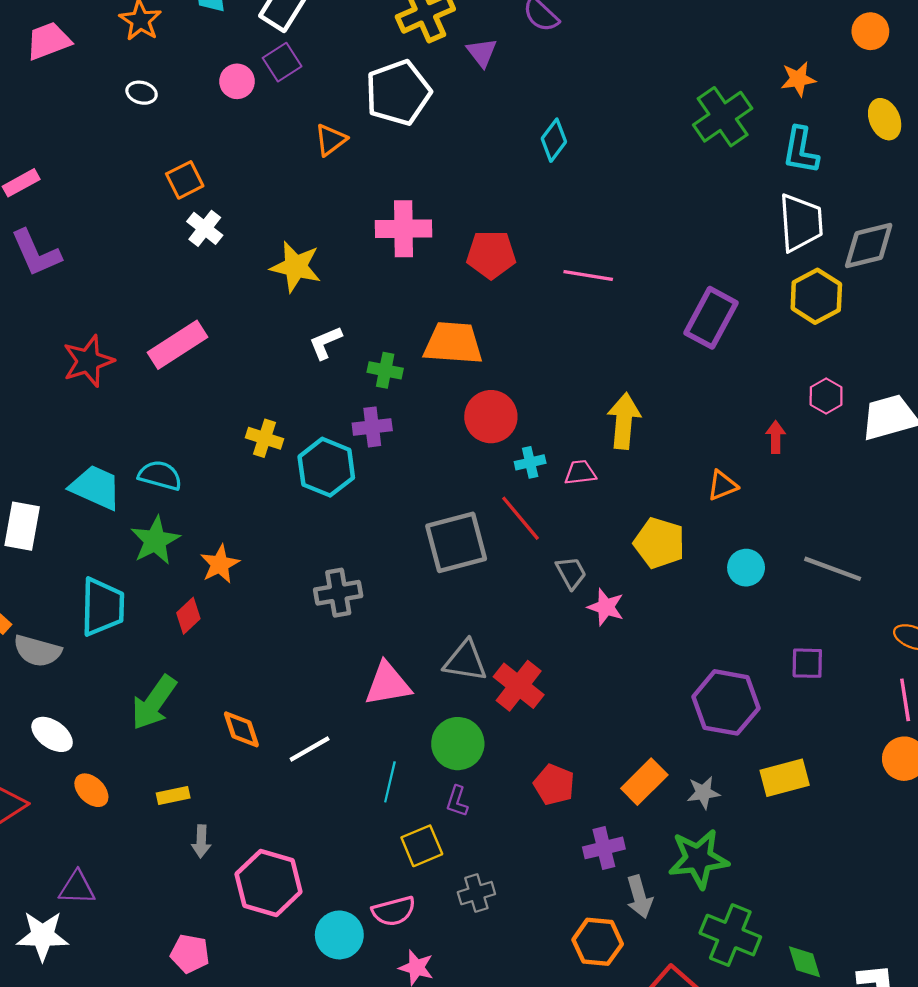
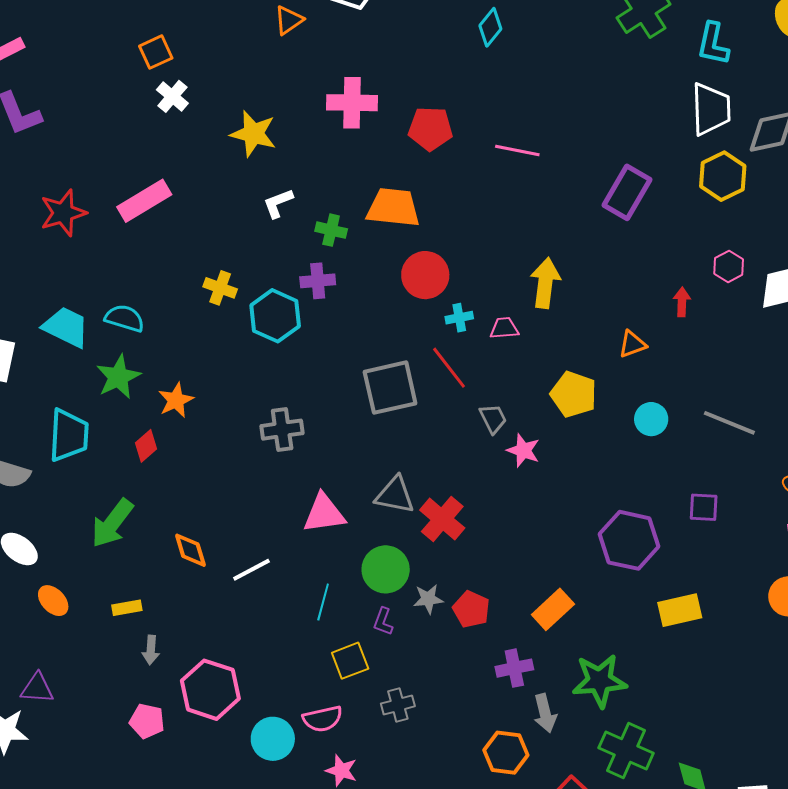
gray star: (703, 793) -> (428, 599), moved
pink pentagon: (190, 954) -> (147, 721), moved

